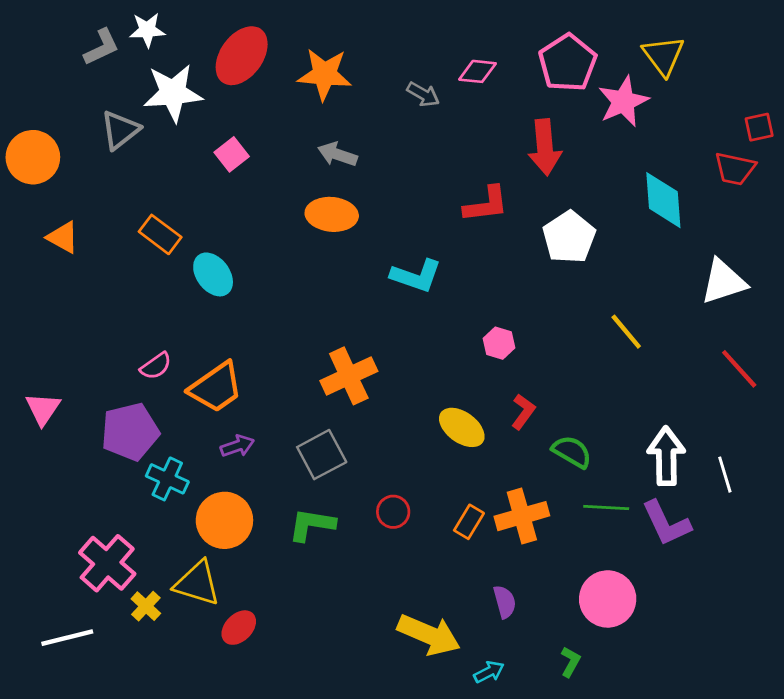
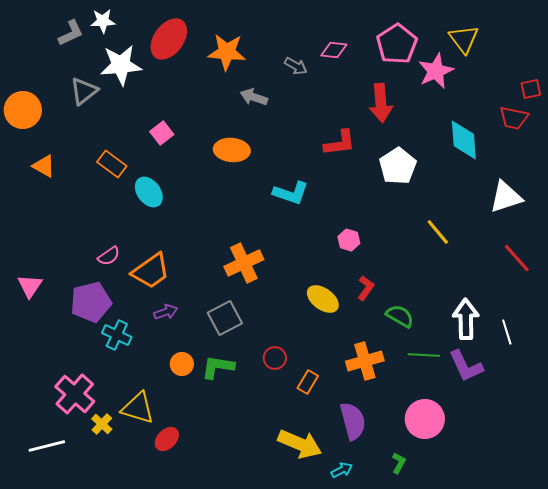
pink square: (232, 154) -> (162, 133), moved
gray arrow: (337, 154) -> (254, 97), moved
orange circle: (224, 520) -> (182, 364), moved, size x0.6
orange rectangle: (469, 522) -> (308, 382), moved
purple semicircle: (505, 602) -> (353, 421), size x1.6

